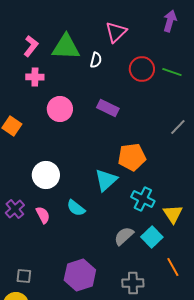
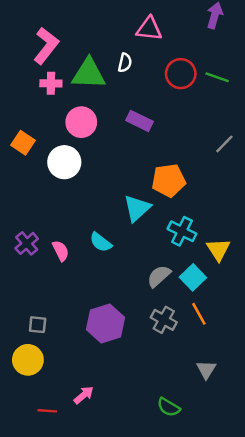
pink triangle: (116, 32) -> (149, 29), turned 50
pink L-shape: (31, 46) -> (46, 46), size x1.4
green triangle: (66, 47) -> (89, 74), moved
white circle: (46, 175) -> (64, 162), moved
orange line: (173, 267) -> (199, 314), moved
gray cross: (133, 283) -> (164, 320), moved, turned 30

